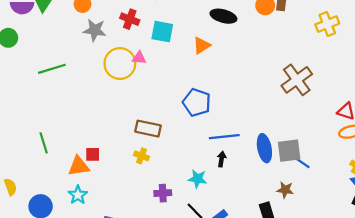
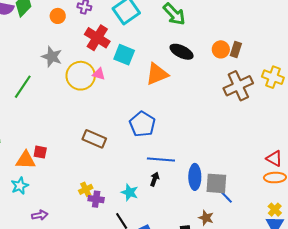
red cross: (130, 19) -> (97, 38), size x1.4
yellow cross: (327, 24) -> (273, 77), turned 30
gray star: (95, 30) -> (52, 57), moved
orange triangle: (202, 45) -> (157, 74), size x1.4
green line: (52, 69) -> (23, 87), moved, turned -50
brown cross: (297, 80) -> (238, 86), moved
yellow cross: (142, 156) -> (86, 189), moved, turned 32

